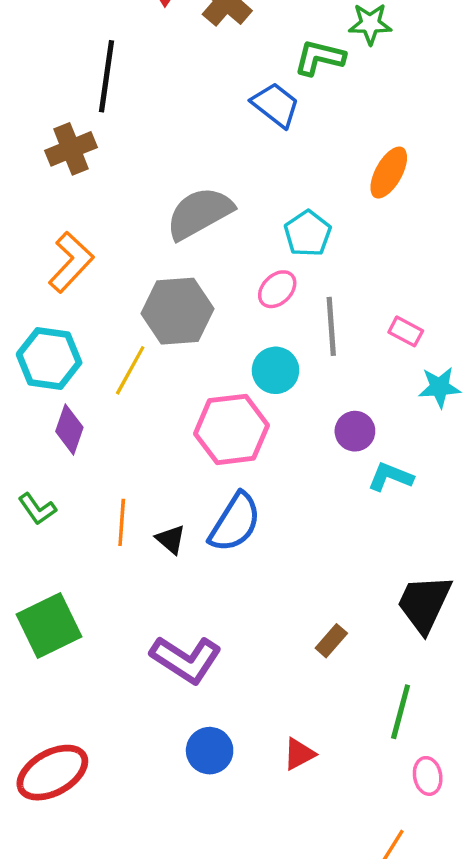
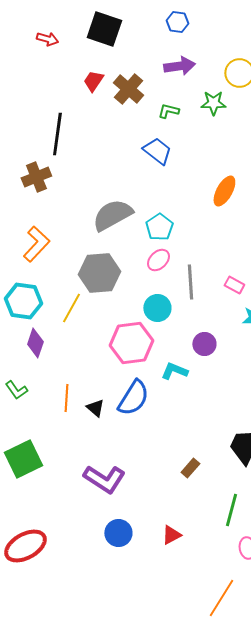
green L-shape: (319, 58) -> (168, 111), moved, size x0.7
cyan pentagon: (308, 233) -> (159, 227), moved
cyan L-shape: (390, 477) -> (174, 371), moved

